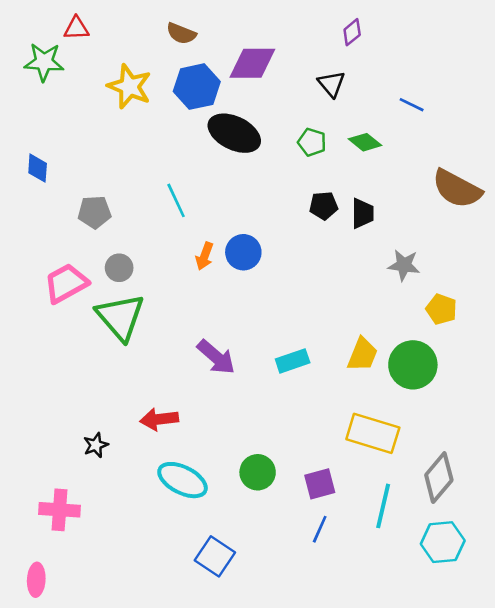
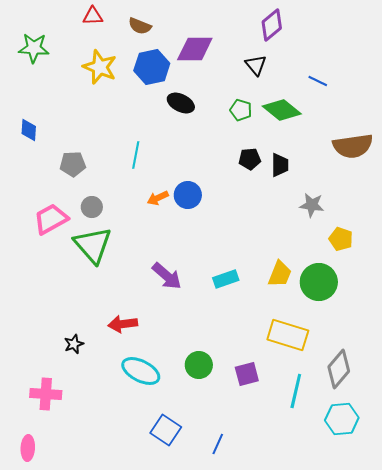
red triangle: (76, 28) -> (93, 16), moved
purple diamond: (352, 32) -> (272, 25), size x1.5
black ellipse: (234, 133) -> (181, 103), size x0.7
green diamond: (365, 142) -> (282, 110), size x1.5
brown semicircle: (457, 189) -> (353, 146), turned -36
cyan line: (176, 200) -> (136, 155), turned 36
orange arrow: (205, 256) -> (158, 198), turned 45
blue line: (320, 529) -> (218, 444), moved

